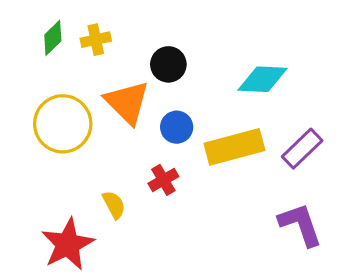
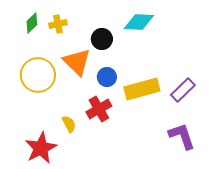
cyan diamond: (262, 79) -> (139, 22), moved
red cross: (163, 180) -> (99, 109), size x1.4

